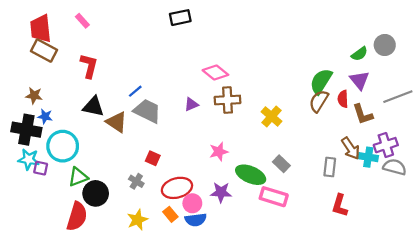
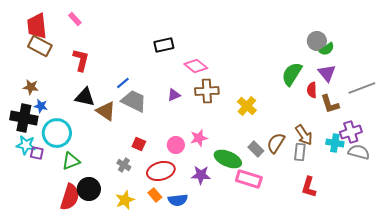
black rectangle: (180, 18) -> (164, 45), moved
gray circle: (385, 45) -> (317, 41), moved
brown semicircle: (319, 101) -> (276, 143), moved
brown arrow: (351, 148) -> (304, 135), moved
black circle: (96, 193) -> (89, 189), moved
pink circle: (192, 203) -> (176, 145), moved

